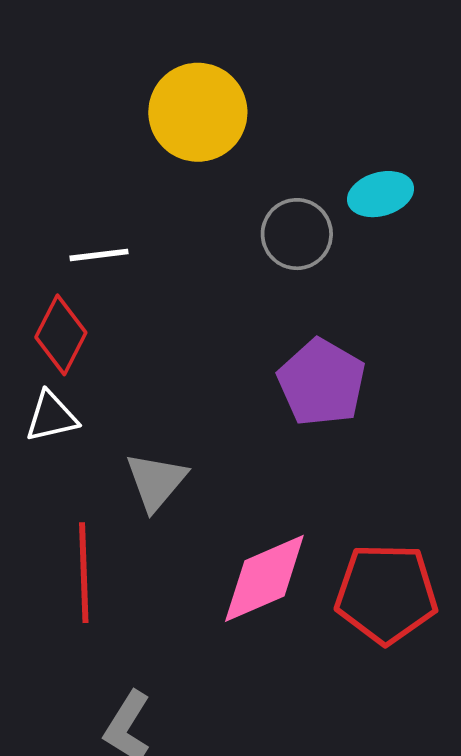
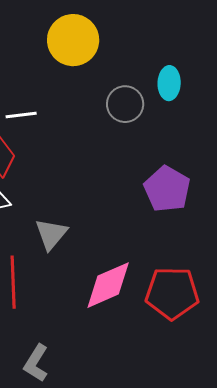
cyan ellipse: (381, 194) -> (169, 83), turned -72
purple pentagon: (322, 382) -> (167, 189), moved

